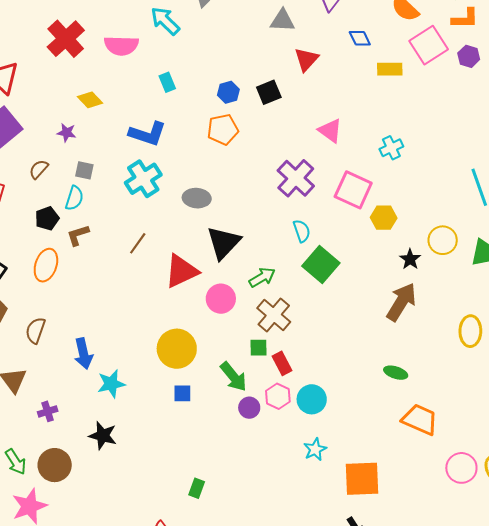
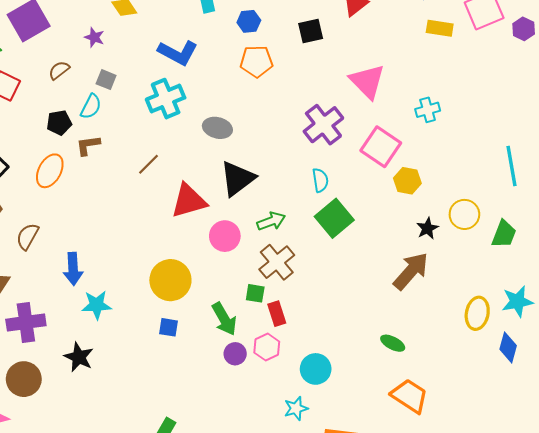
blue hexagon: (228, 92) -> (249, 21), moved
pink triangle: (330, 131) -> (367, 81), size x1.4
cyan circle: (312, 399) -> (316, 369), moved
purple cross: (48, 411) -> (26, 322), size x1.8

